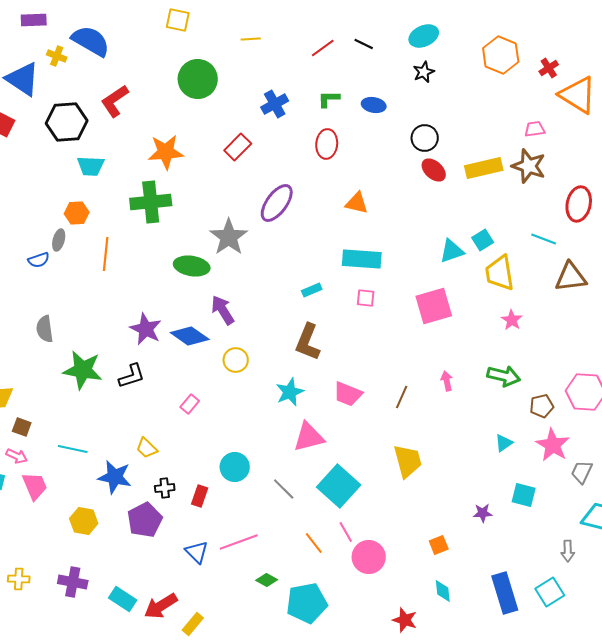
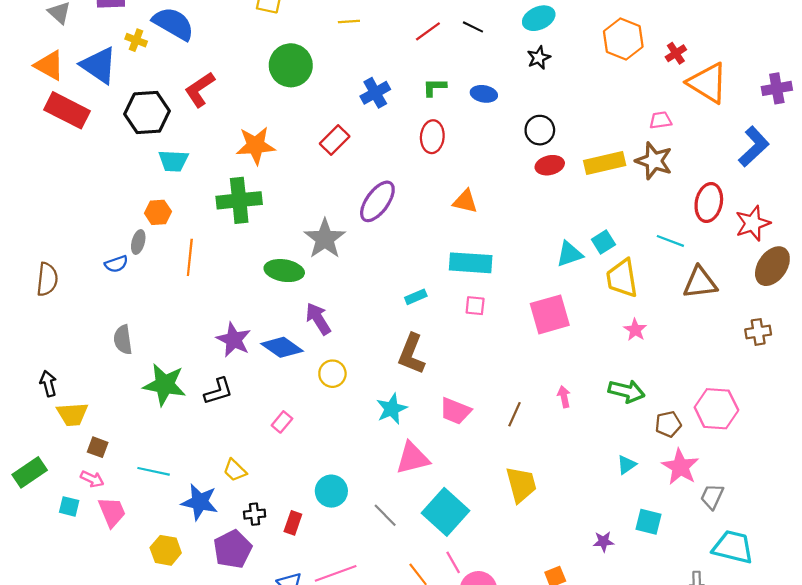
red ellipse: (434, 170) -> (550, 165), turned -55

